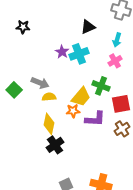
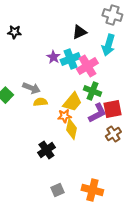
cyan arrow: (117, 40) -> (108, 45), size x1.5
pink cross: (115, 61) -> (87, 66), moved, size x1.5
purple L-shape: (95, 119) -> (97, 113), moved, turned -30
yellow diamond: (49, 124) -> (71, 129), moved

